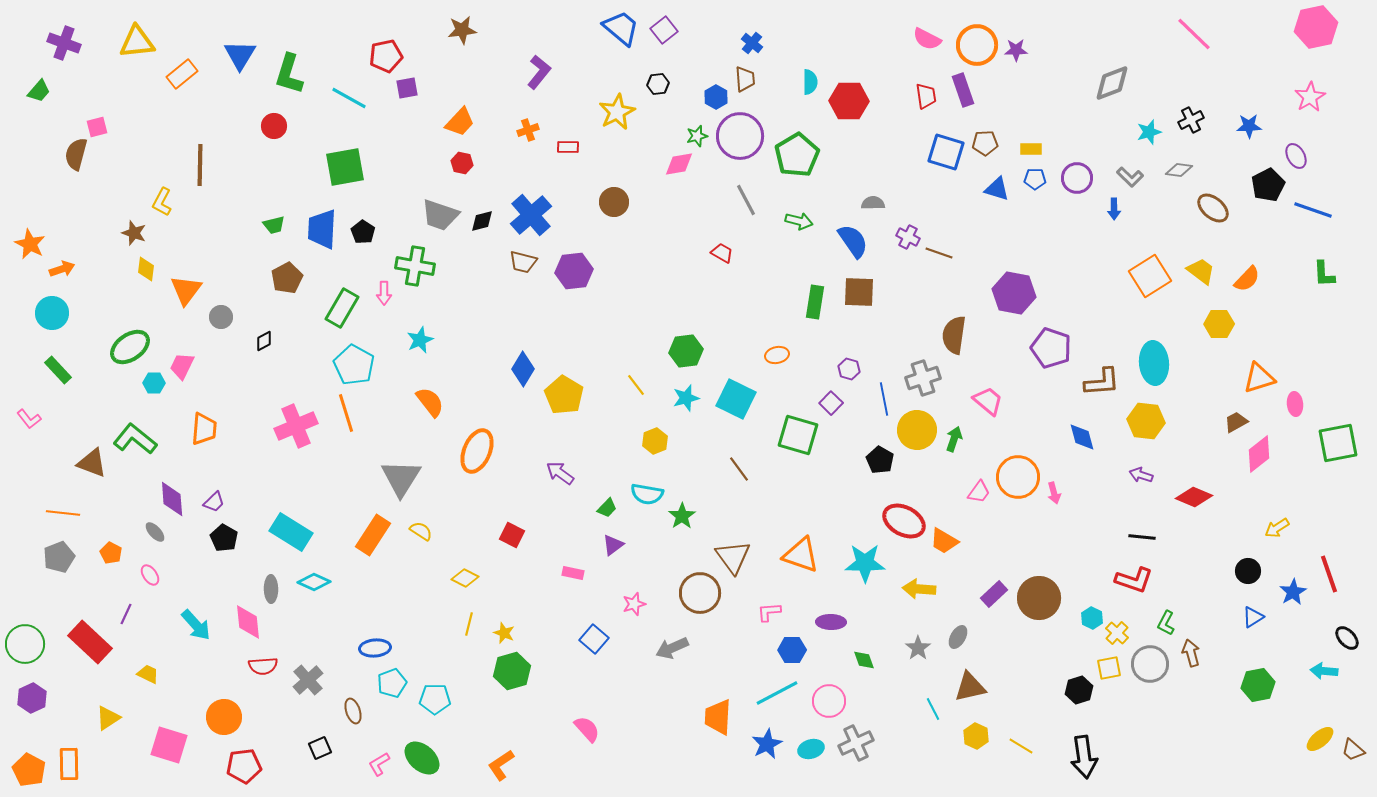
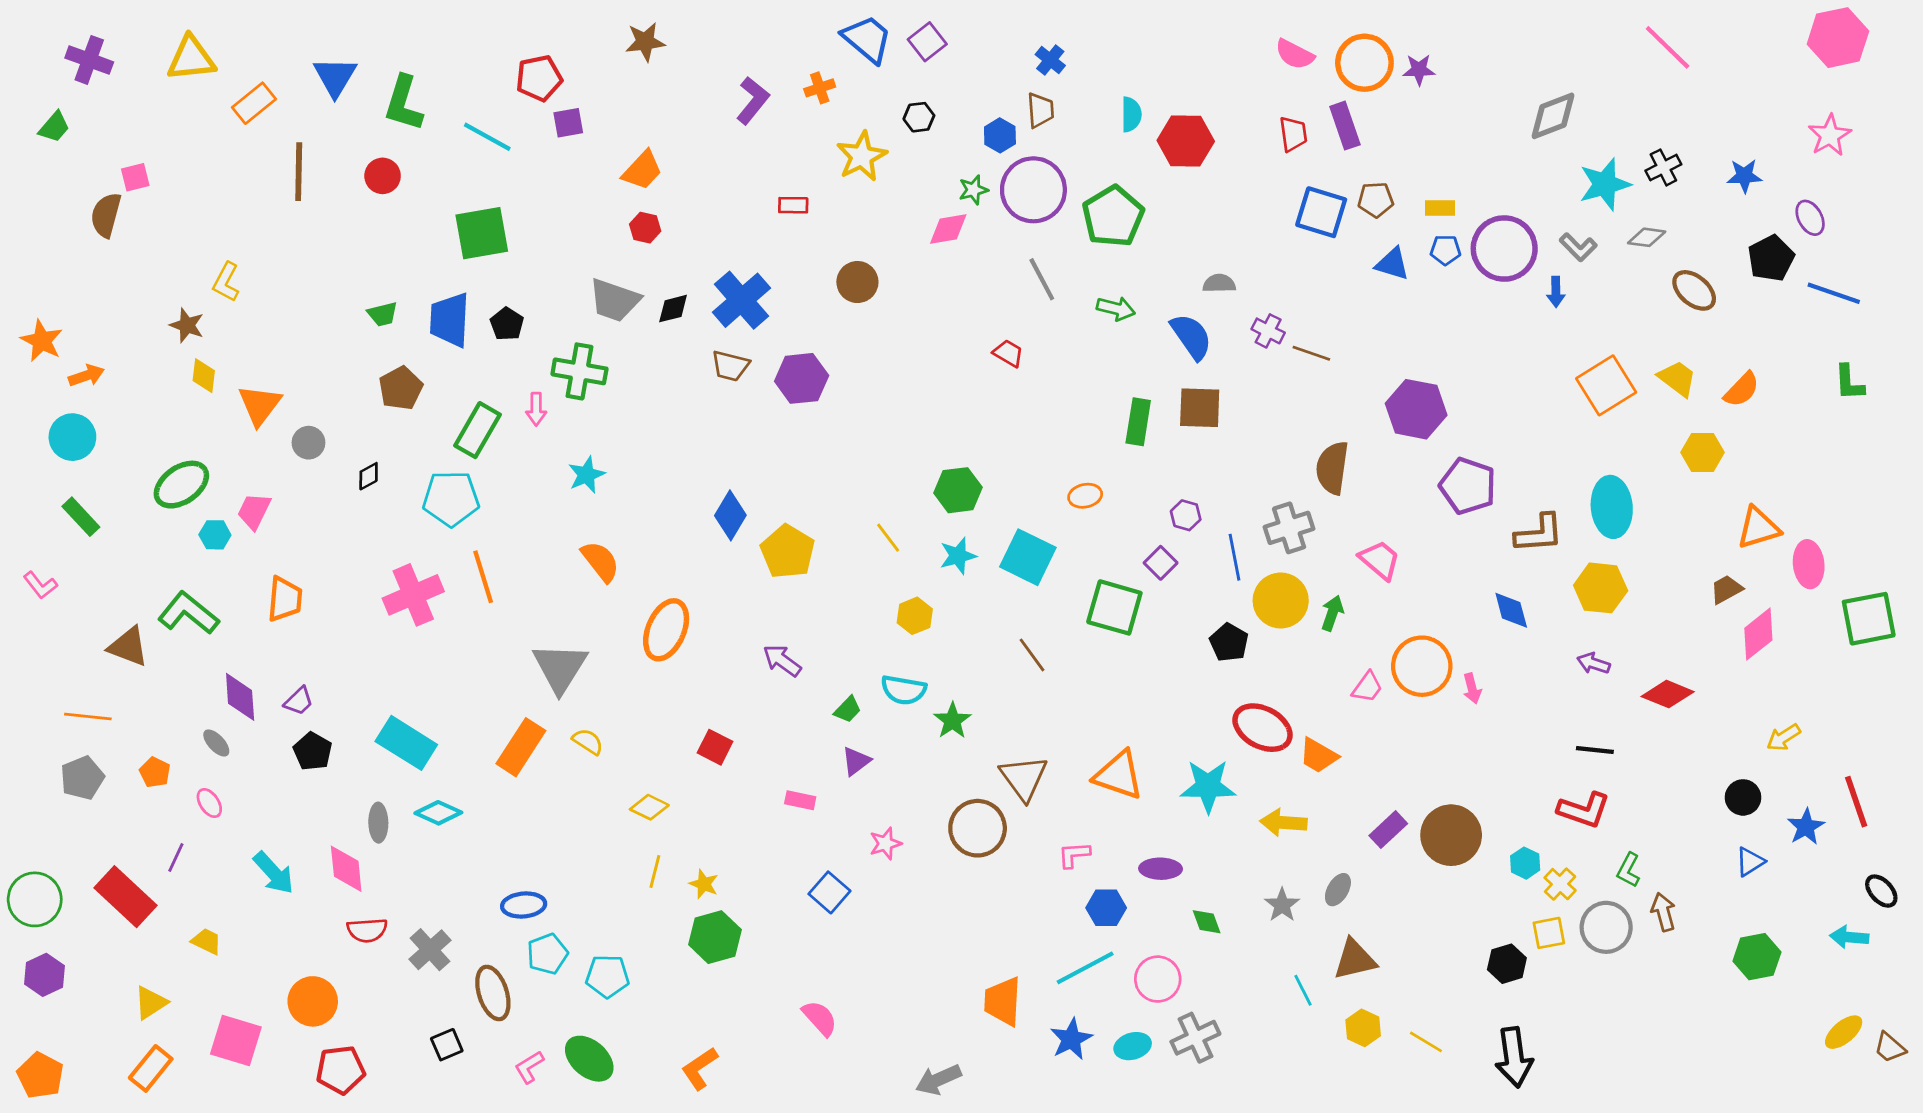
orange cross: (528, 130) -> (820, 88), moved
cyan star: (1149, 132) -> (1605, 184), size x1.5
brown line: (200, 165) -> (299, 172), moved
purple circle: (1077, 178) -> (1504, 249), size x1.5
cyan pentagon: (354, 365) -> (451, 499), moved, turned -30
pink ellipse: (1295, 404) -> (1809, 564), size x1.4
gray arrow: (672, 648) -> (938, 1080), moved
brown ellipse: (353, 711) -> (493, 993), size x1.5
orange rectangle: (69, 764) -> (151, 1068), moved, turned 40

